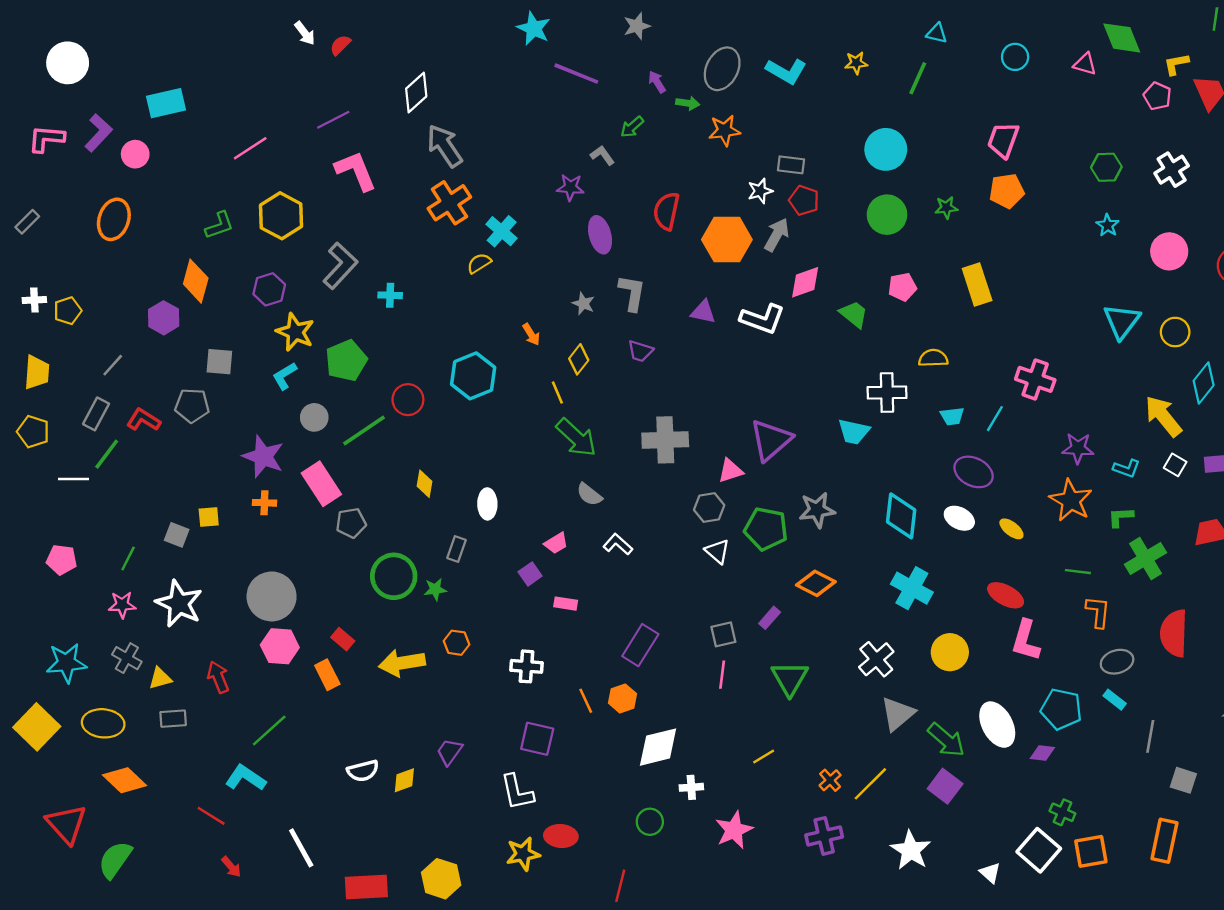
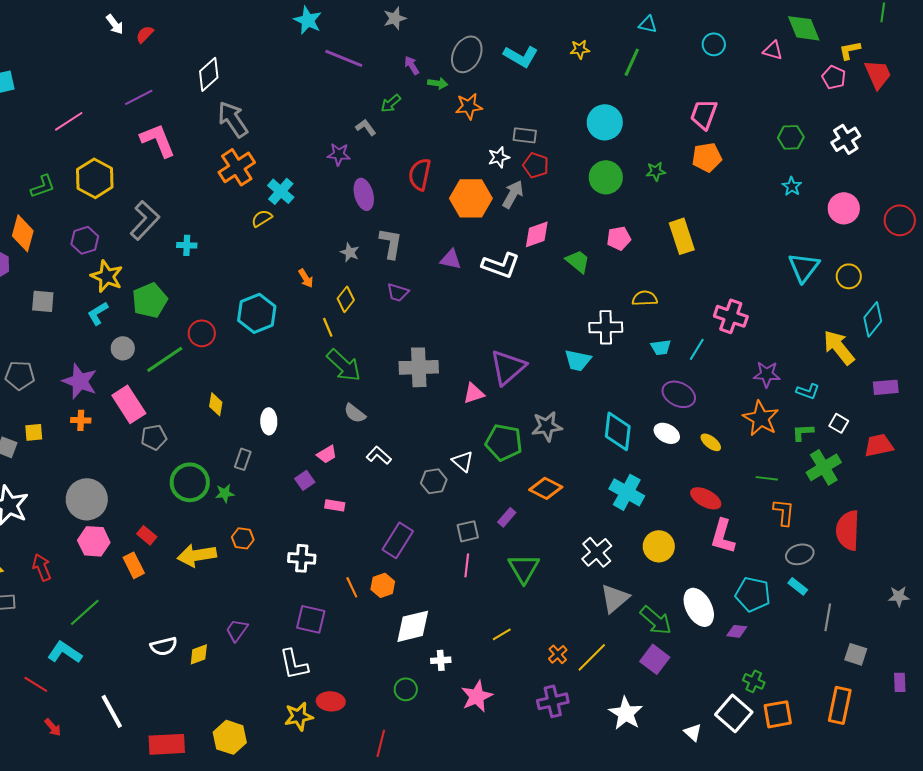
gray pentagon: (192, 406) -> (20, 375), moved
white square: (1175, 465) -> (839, 423), moved
gray hexagon: (709, 508) -> (434, 481), moved

